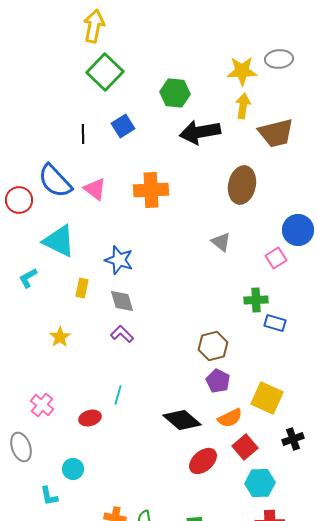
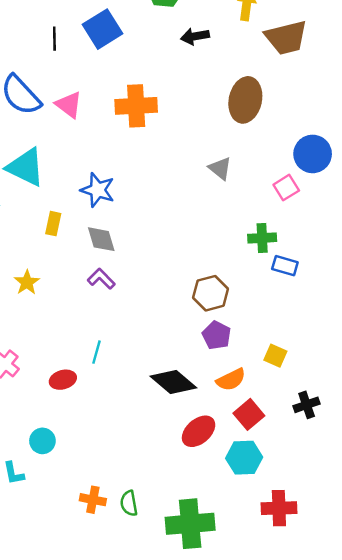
blue square: (123, 126) -> (102, 29), size x1.4
black arrow: (200, 132) -> (195, 36), size x0.6
yellow square: (267, 398) -> (275, 356), size x0.6
cyan hexagon: (260, 483) -> (244, 458), moved

